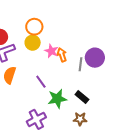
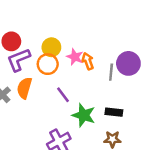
orange circle: (34, 27) -> (48, 64), moved
black rectangle: (82, 97) -> (114, 112), turned -32
green star: (57, 99) -> (84, 115), turned 30

